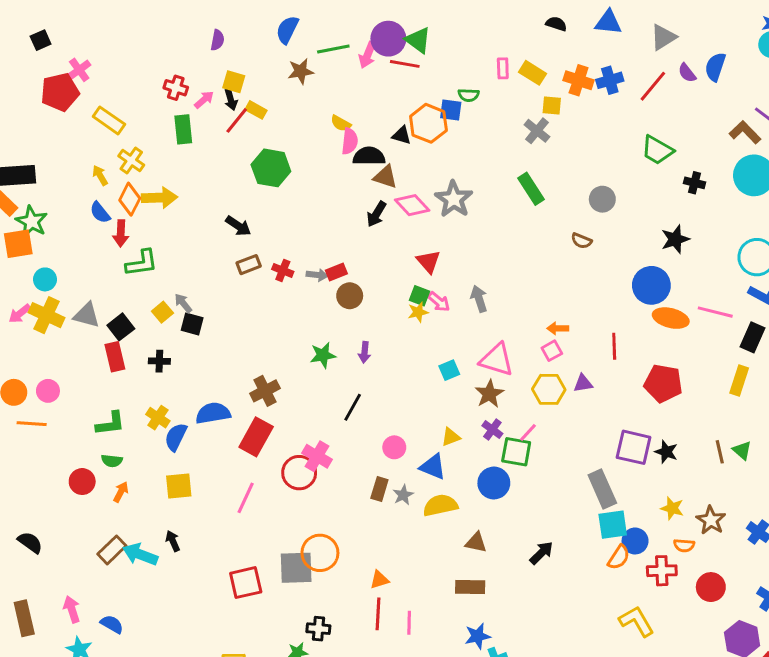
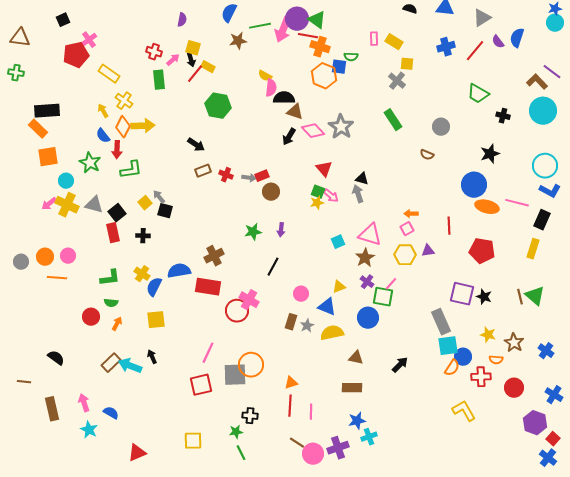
pink arrow: (368, 55) -> (283, 30), size x1.4
orange cross: (579, 80) -> (320, 47), moved
black triangle: (402, 135) -> (362, 179), moved
green star: (32, 221) -> (90, 163), moved
red rectangle: (256, 437) -> (208, 287), turned 70
green triangle: (742, 450) -> (535, 296), size x1.5
pink line: (246, 498) -> (208, 353), moved

